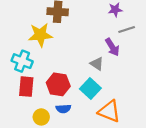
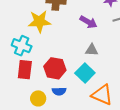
purple arrow: (112, 47) -> (88, 22), moved, turned -30
gray triangle: (97, 64) -> (92, 50), turned -32

